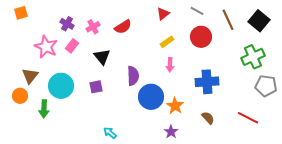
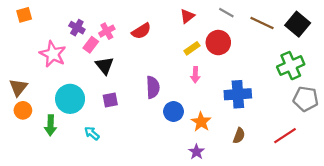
brown line: (228, 20) -> (262, 23), turned -40
red circle: (201, 37) -> (218, 43), moved
pink rectangle: (72, 46) -> (91, 45), moved
black triangle: (102, 57) -> (105, 66), moved
brown triangle: (30, 76) -> (18, 87), moved
blue circle: (151, 97) -> (173, 111), size x0.7
brown semicircle: (208, 118) -> (239, 136), turned 64
red line: (248, 118) -> (285, 136), turned -60
cyan arrow: (110, 133) -> (92, 133), moved

